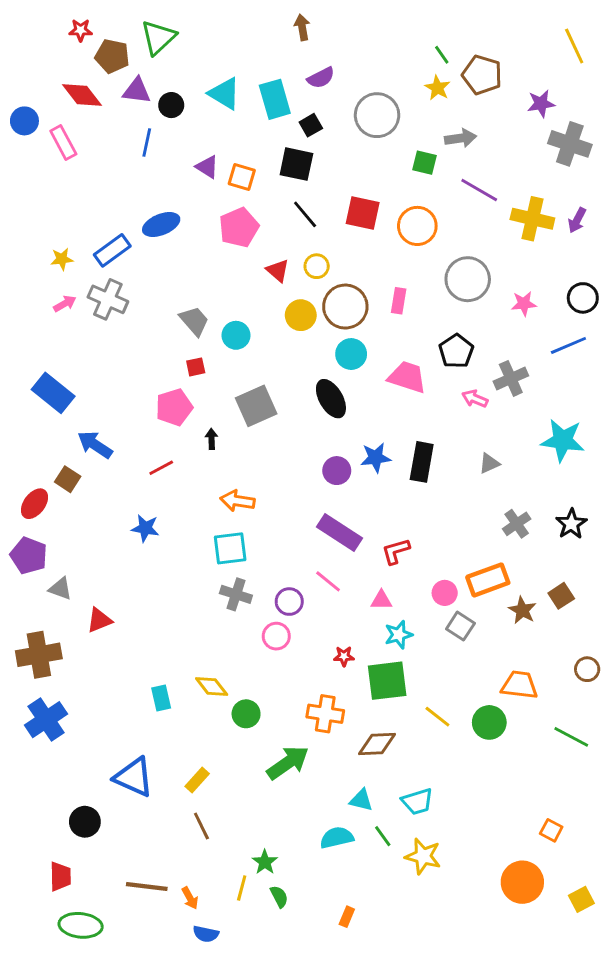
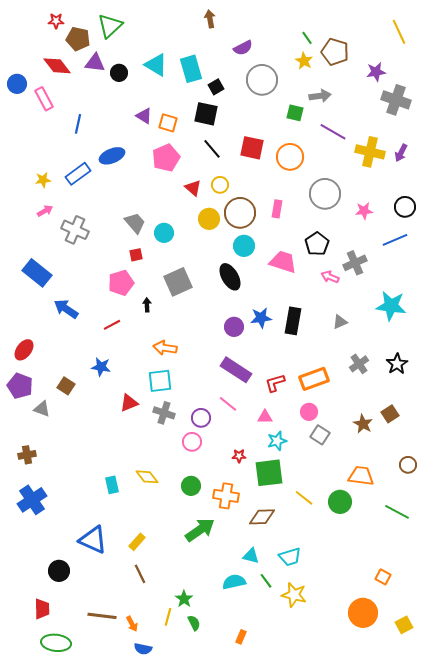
purple semicircle: (321, 78) -> (243, 48), moved
blue line: (147, 142) -> (78, 124), moved
gray cross: (108, 299) -> (75, 230), moved
brown square: (68, 479) -> (66, 386), moved
orange rectangle: (488, 580) -> (314, 379), moved
red triangle: (99, 620) -> (129, 403), moved
brown cross: (39, 655) -> (27, 455), size x0.6
green circle: (246, 714) -> (191, 486), moved

